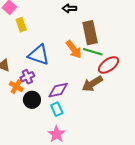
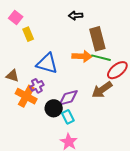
orange arrow: (74, 49) -> (82, 56), turned -48
orange cross: (16, 87) -> (26, 96), size x1.5
black circle: (32, 100) -> (54, 108), moved

